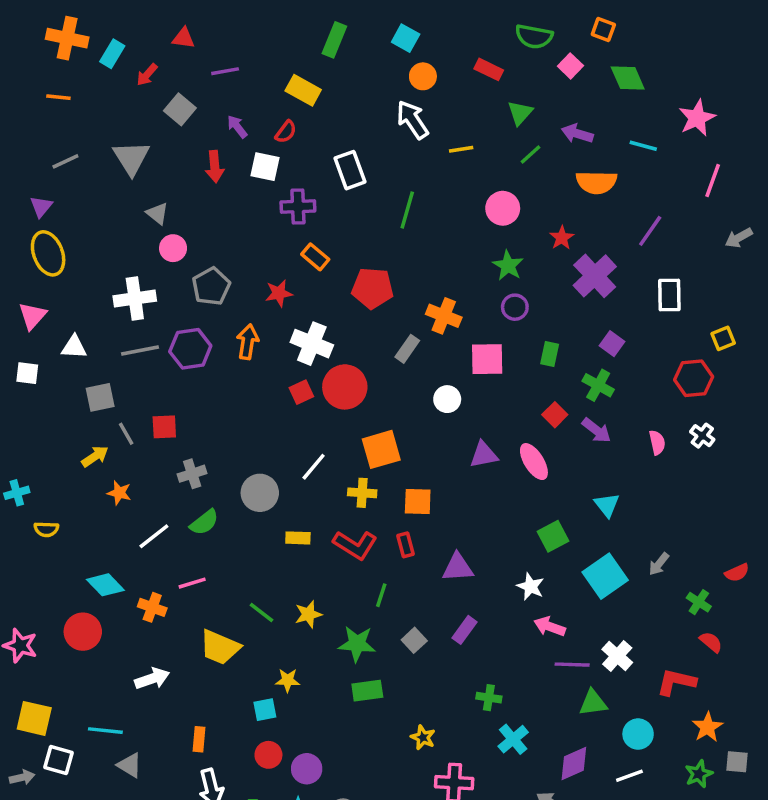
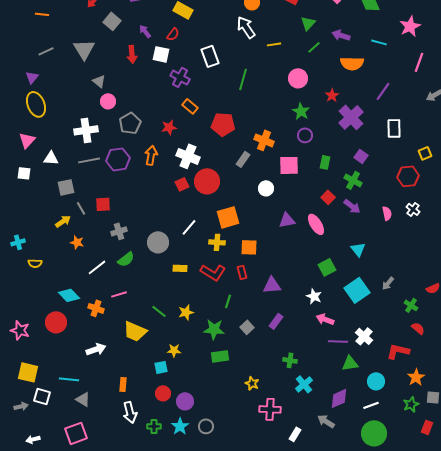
purple cross: (298, 206) -> (180, 77), turned 30

